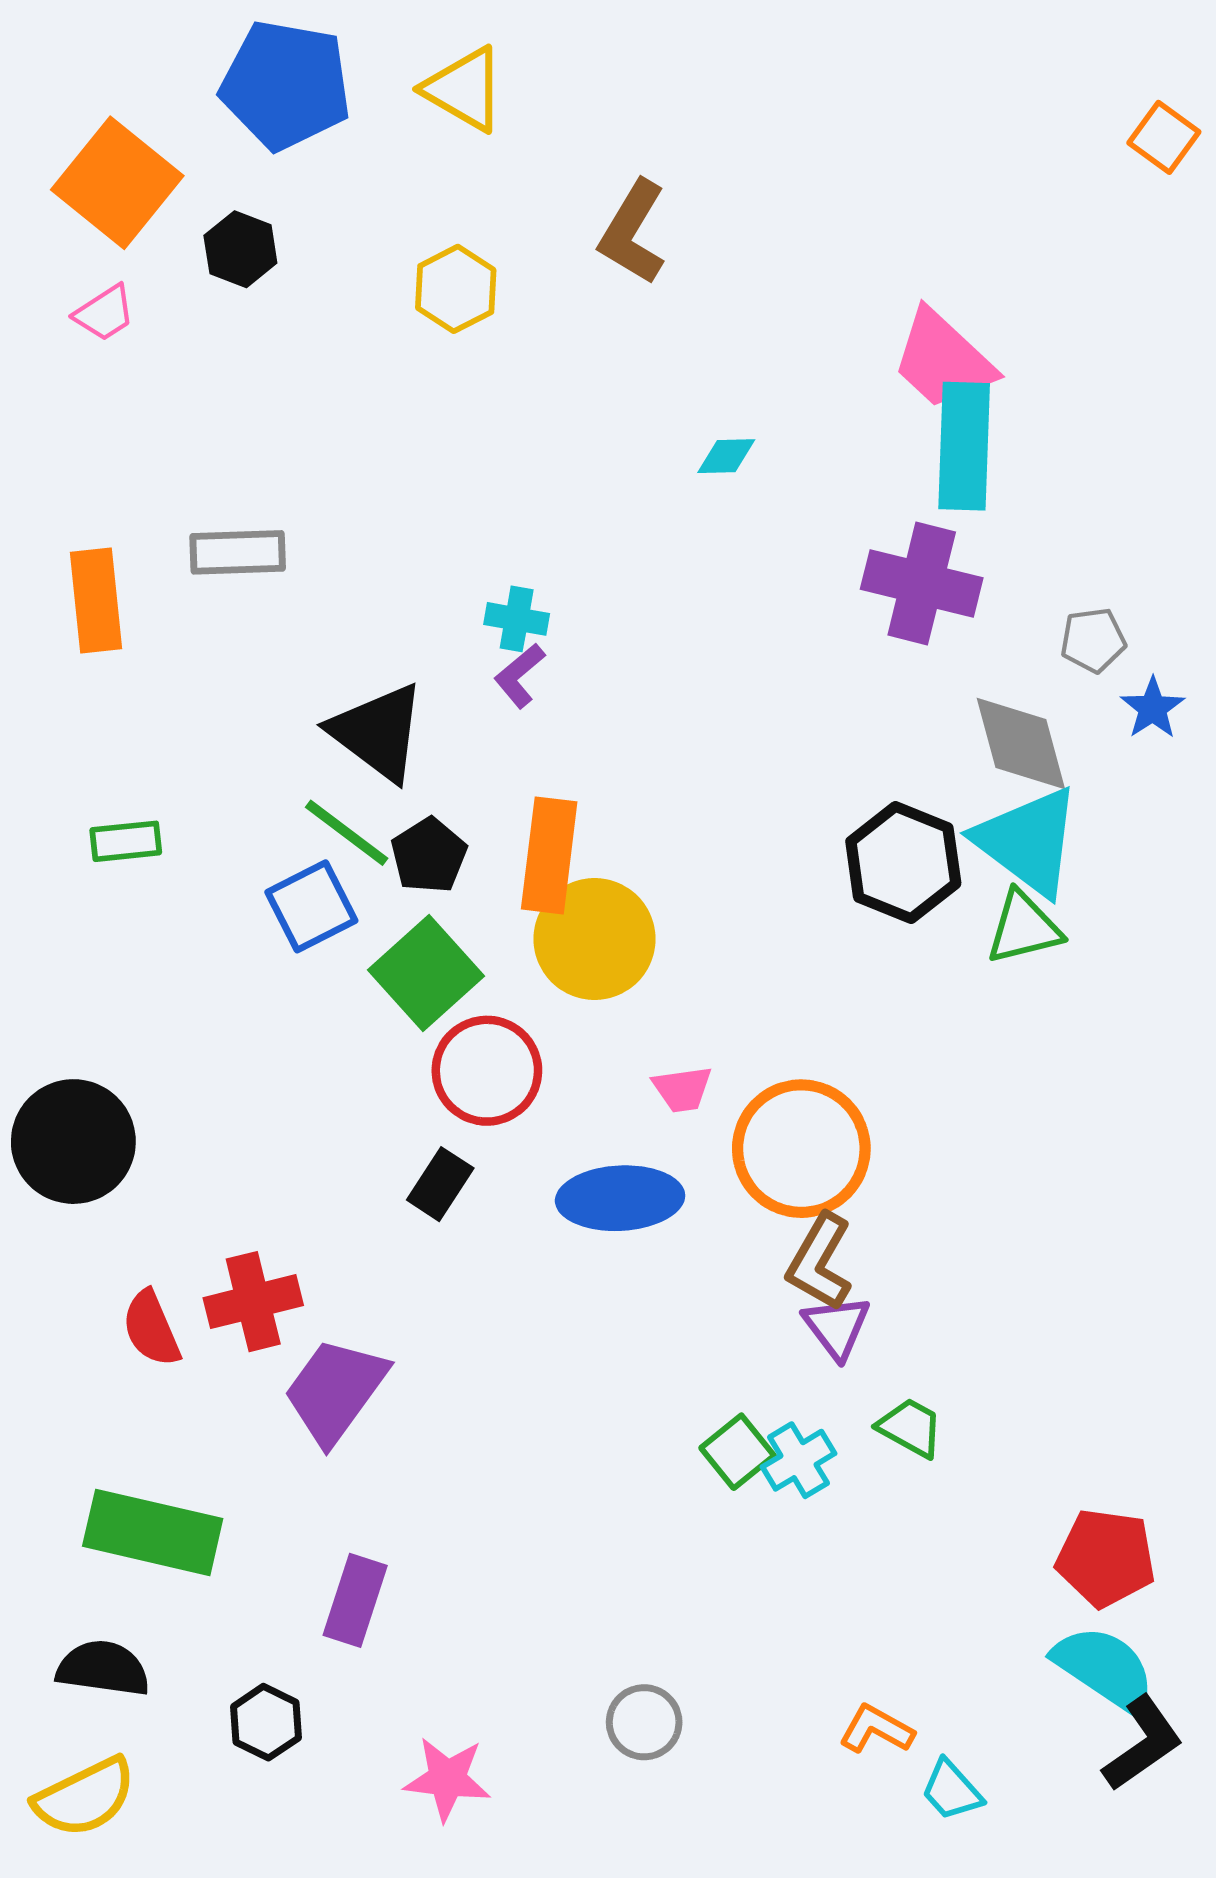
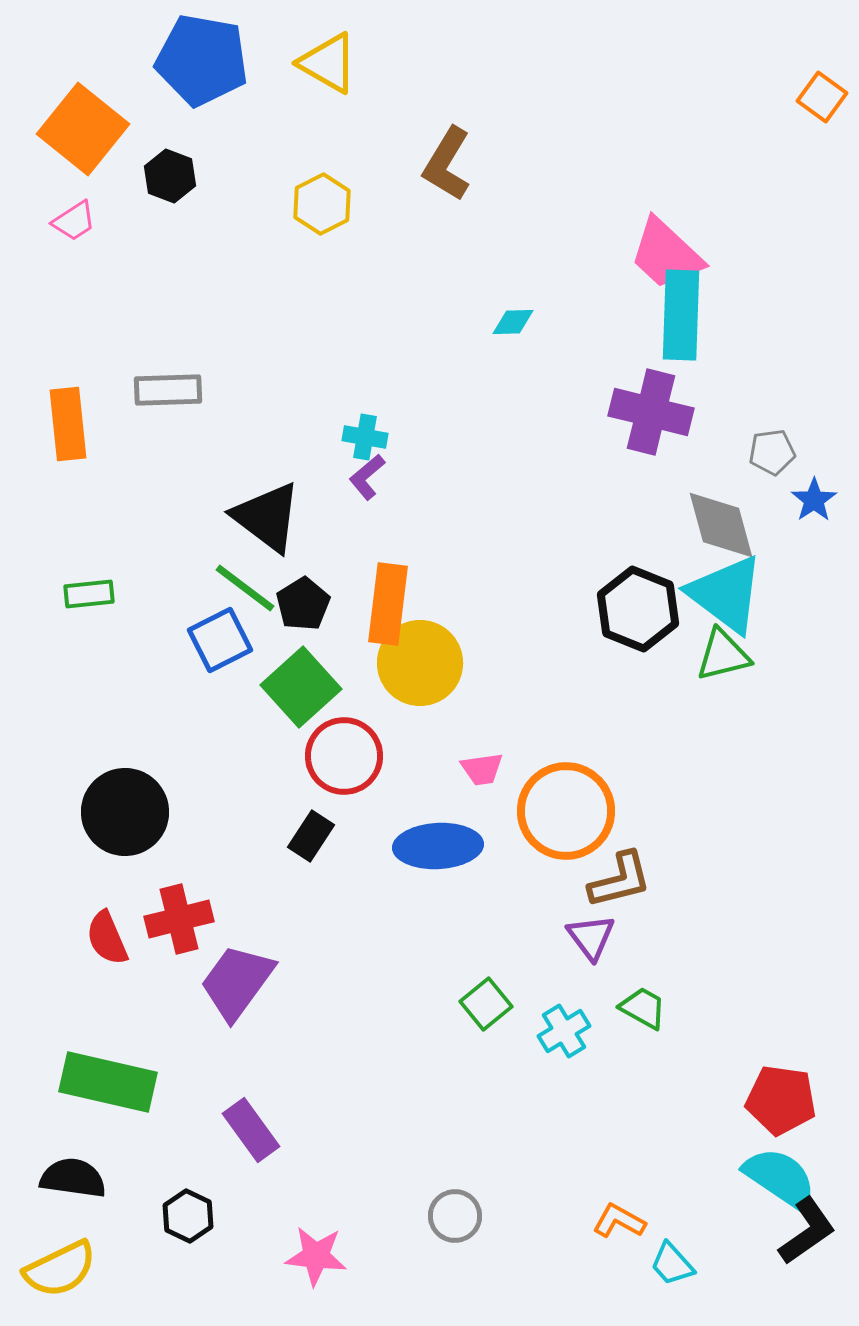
black circle: (73, 1142) -> (125, 812), moved
brown L-shape: (820, 1262) -> (620, 880), moved, turned -134
green square: (738, 1452) -> (486, 1004), moved
purple rectangle: (355, 1600) -> (251, 1130), turned -54

